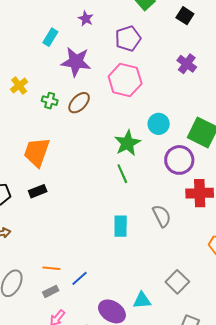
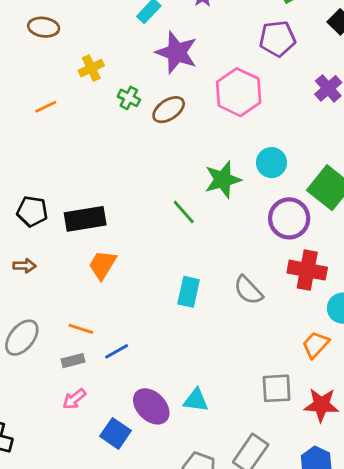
purple pentagon: (128, 38) -> (277, 39), moved
orange trapezoid: (37, 152) -> (102, 265), moved, size x0.7
green line: (122, 174) -> (184, 212), moved, turned -30
black rectangle: (38, 191) -> (85, 219), size x1.6
gray semicircle: (162, 216) -> (248, 290), turned 150
gray square: (177, 282) -> (277, 388), moved, turned 30

